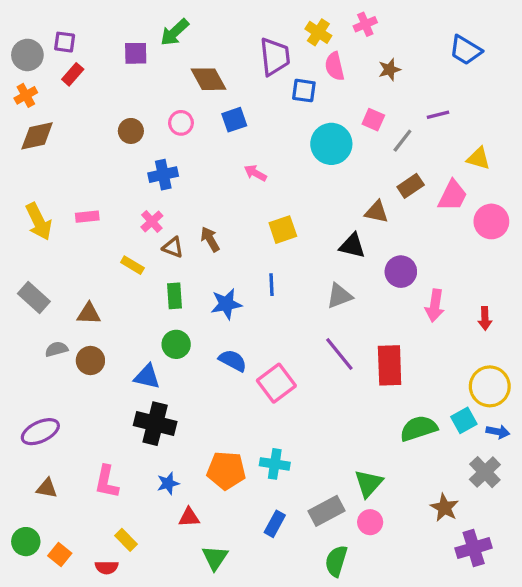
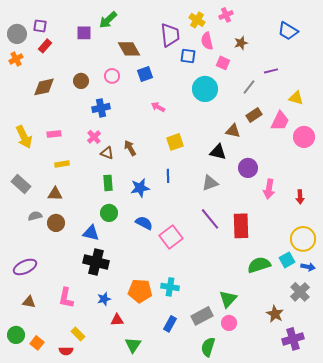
pink square: (373, 120) -> (223, 63), moved
brown diamond: (37, 136) -> (44, 87), moved
yellow rectangle: (132, 265) -> (62, 164), moved, turned -40

